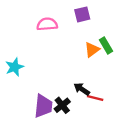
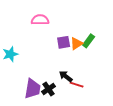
purple square: (82, 14) -> (64, 42), moved
green rectangle: (106, 45) -> (89, 41), turned 64

